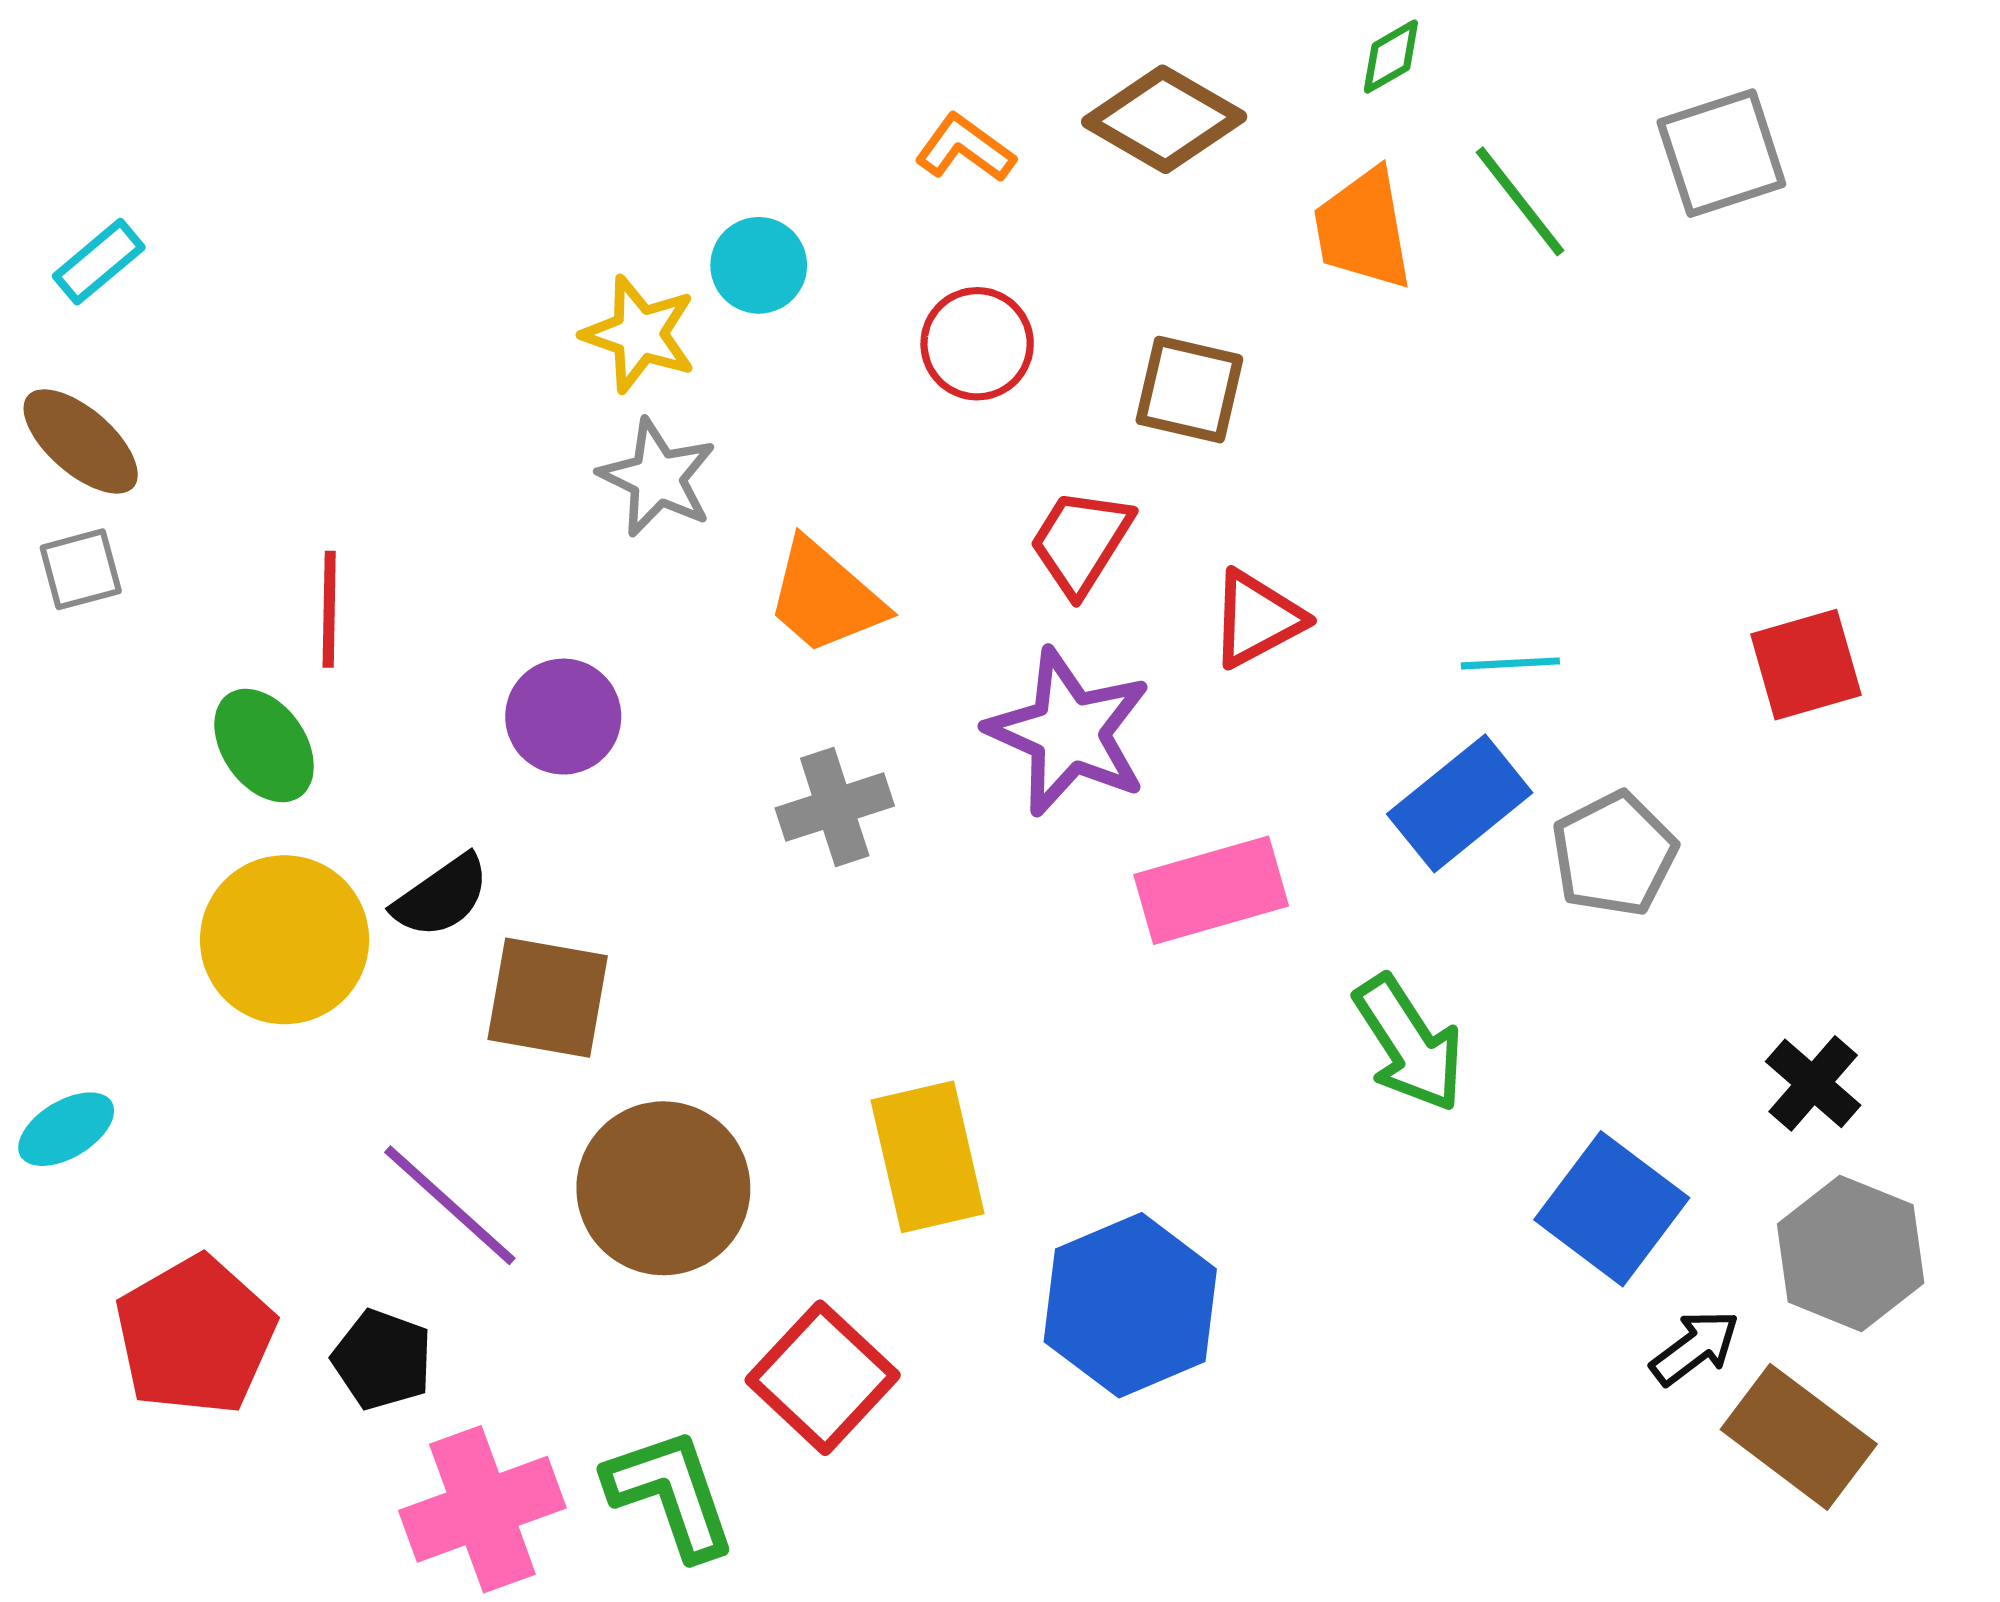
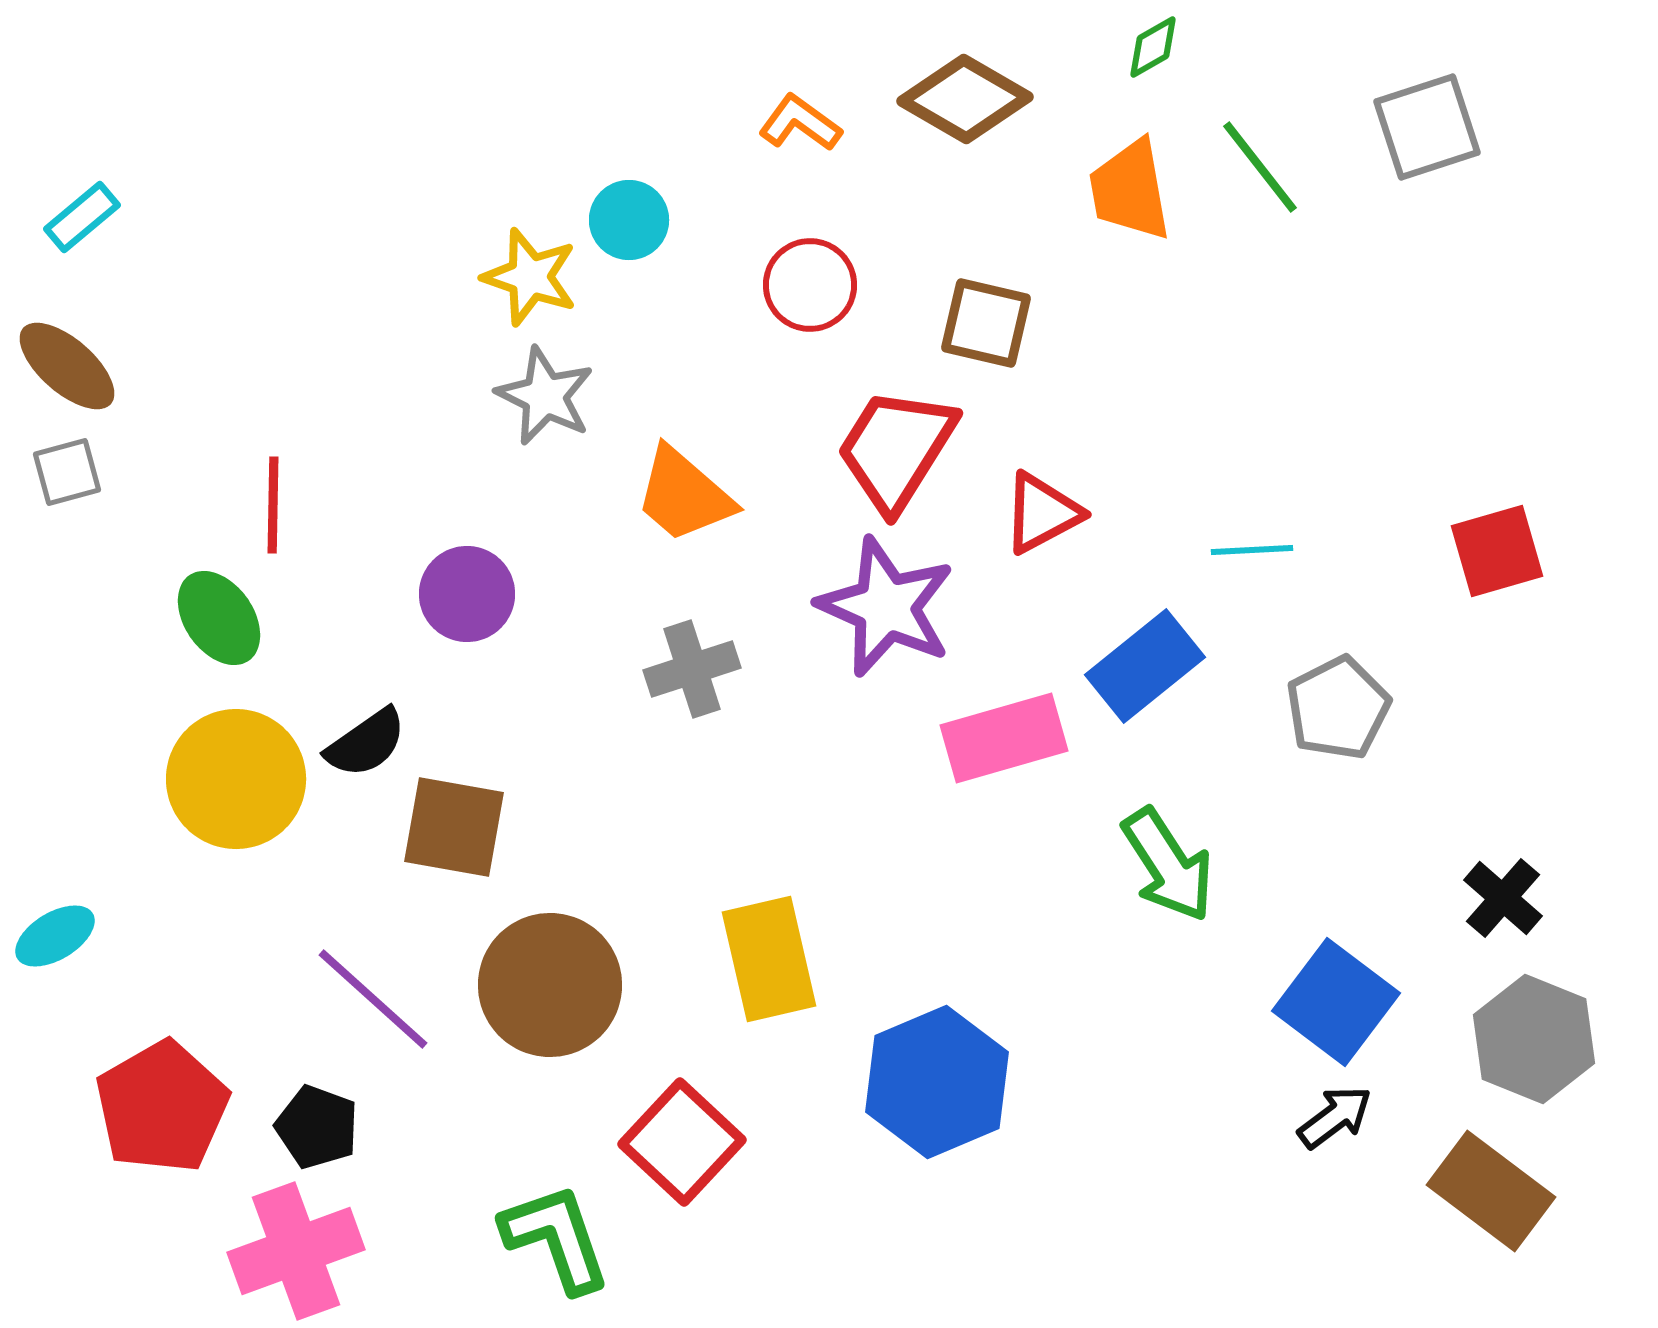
red trapezoid: (1081, 542) -> (896, 449), size x1.4
blue rectangle: (1460, 803) -> (1145, 666), moved
black arrow: (1695, 1348) -> (1335, 1117), moved
pink cross: (482, 1509) -> (296, 1251), moved

